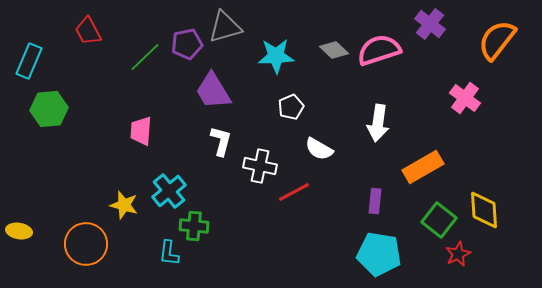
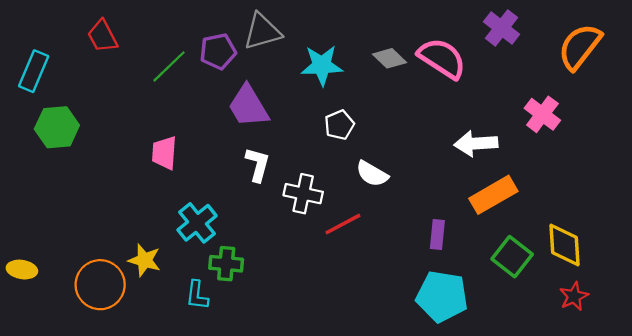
pink semicircle: (379, 50) -> (442, 58), turned 51
white arrow: (378, 123) -> (476, 143), moved, turned 78
yellow star: (124, 205) -> (144, 260), moved
red star: (458, 254) -> (574, 296), moved

